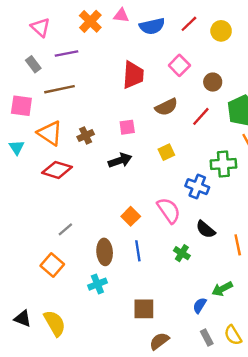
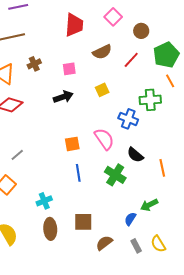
brown cross: (86, 135) -> (34, 64), moved
orange square: (131, 216) -> (72, 144), turned 35
brown ellipse: (105, 252) -> (50, 229), moved
green cross: (182, 253) -> (115, 175), size x1.5
brown semicircle: (159, 341) -> (104, 243), moved

